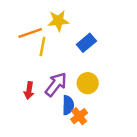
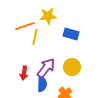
blue rectangle: (86, 43) -> (71, 34), turned 56
blue semicircle: (68, 105) -> (42, 84), moved

